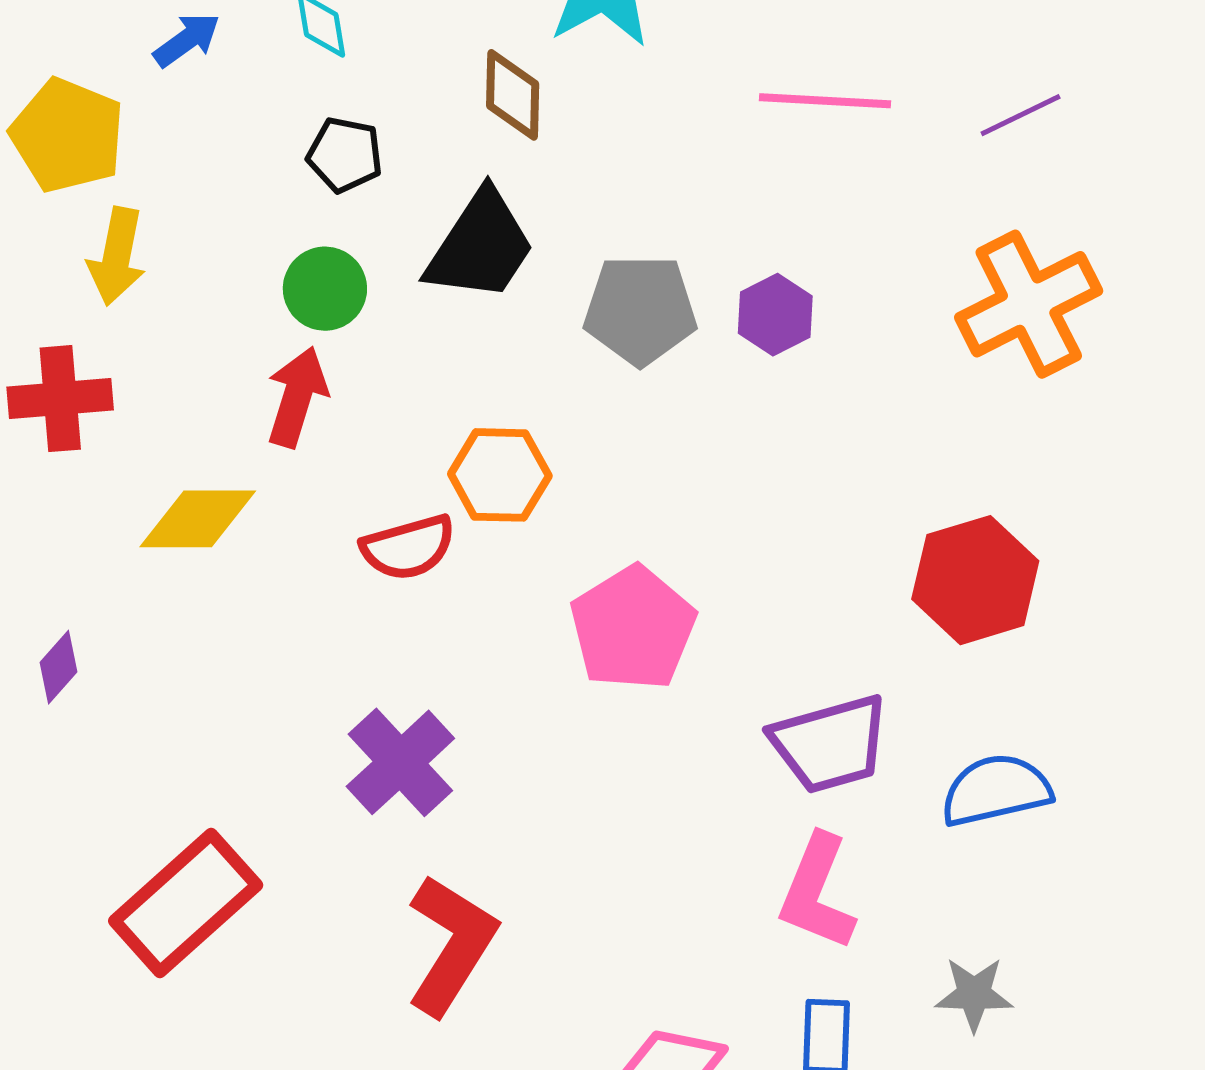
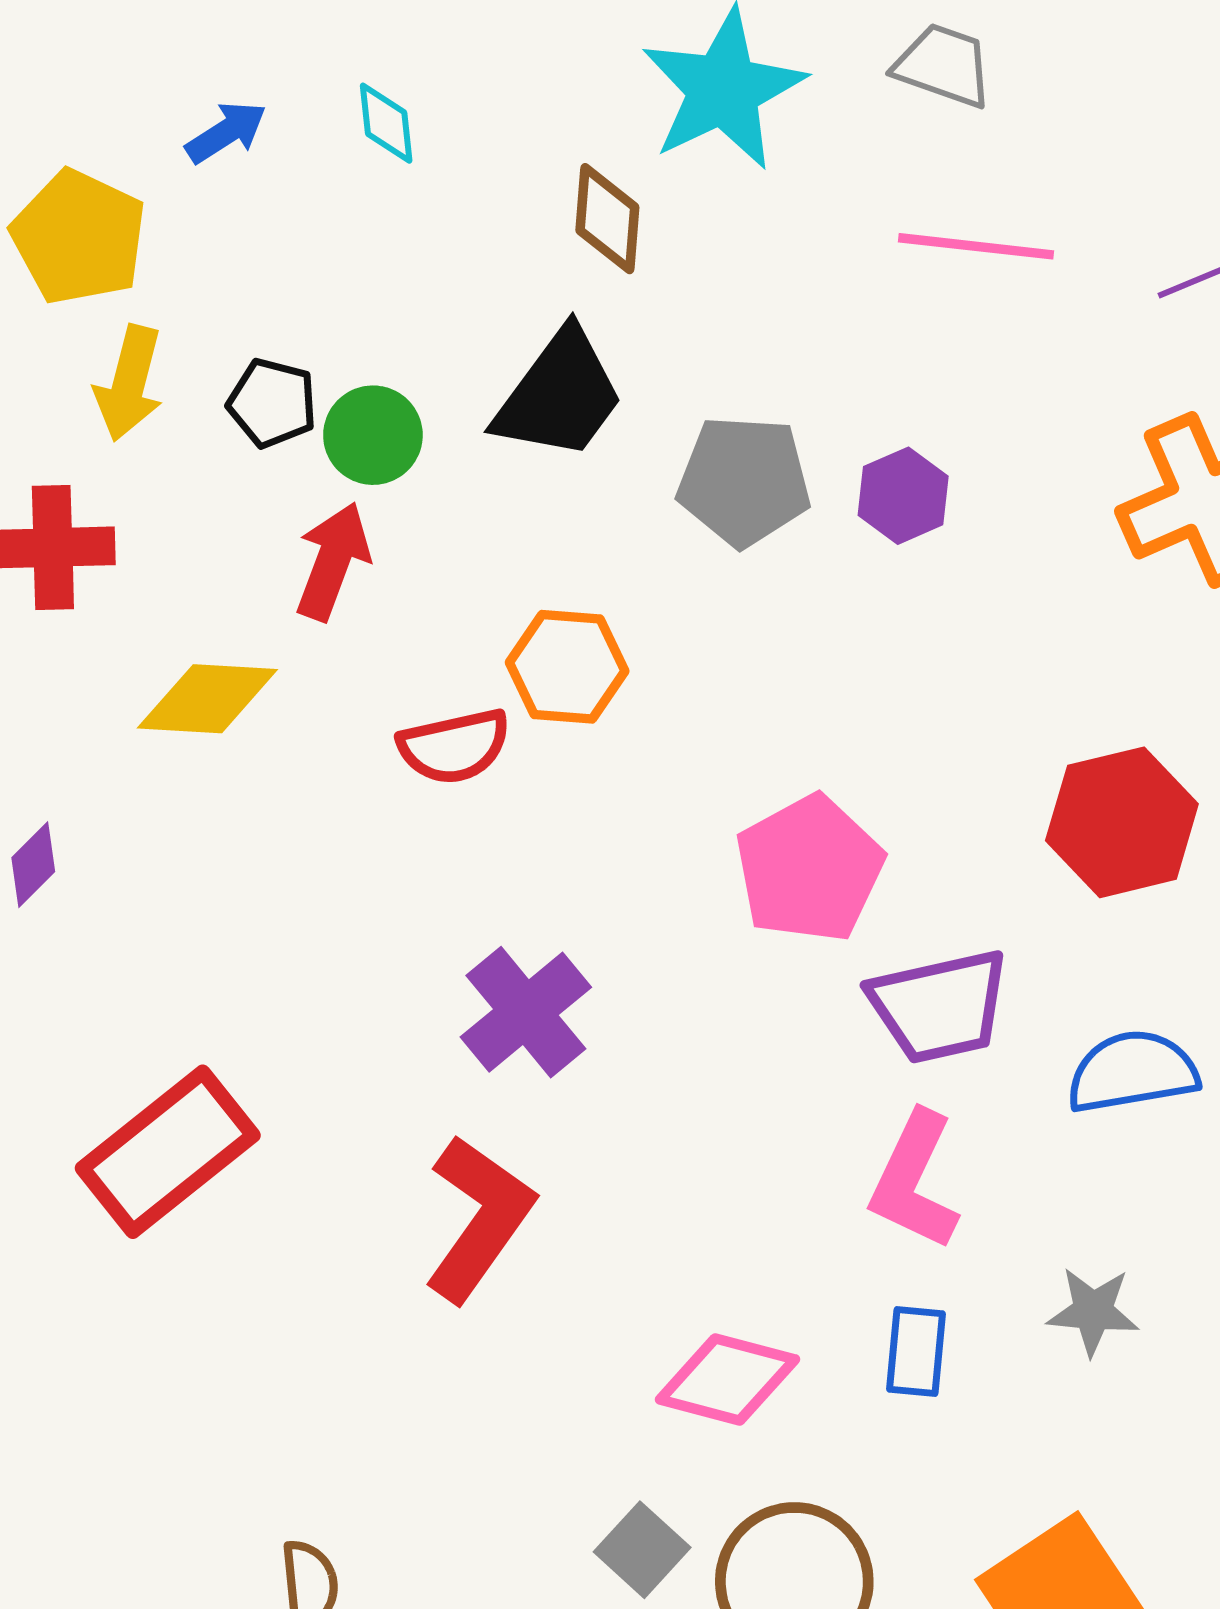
black pentagon: (345, 155) -> (272, 403), moved
pink pentagon: (633, 628) -> (809, 869), moved
purple cross: (400, 762) -> (526, 1012), moved

